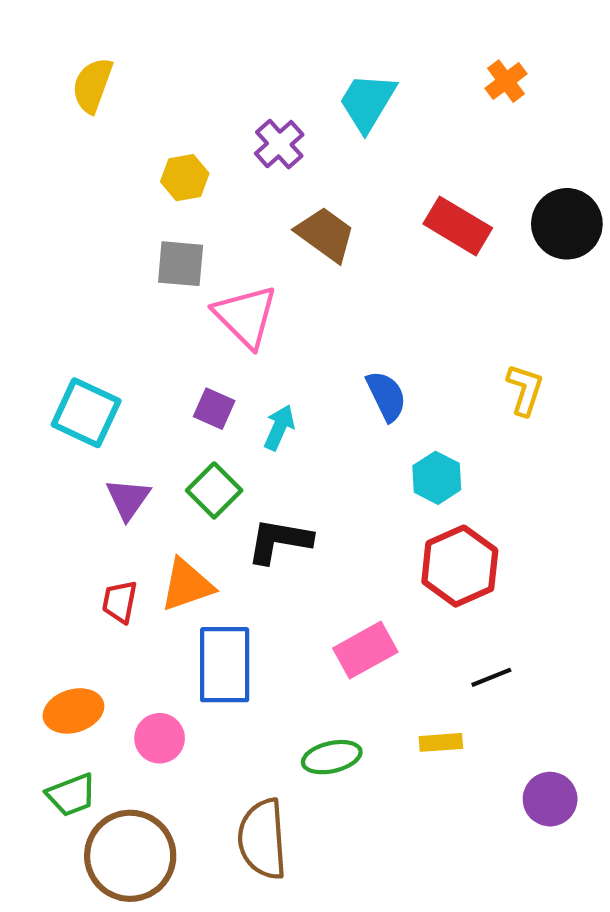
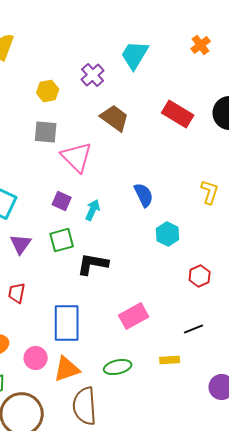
green square: (214, 490) -> (62, 240), turned 30
red hexagon: (460, 566) -> (200, 276), moved, size x0.6
orange triangle: (187, 585) -> (67, 369), moved

